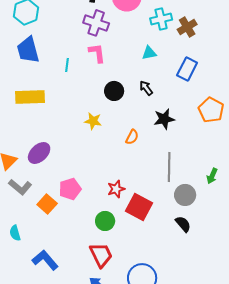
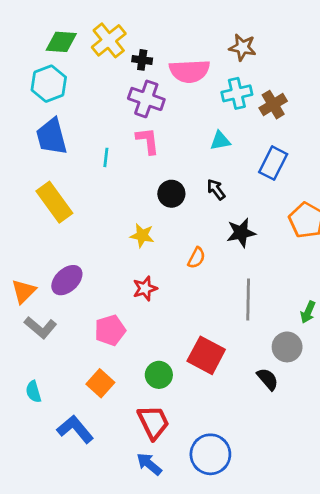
yellow rectangle: (30, 97) -> (54, 202), turned 56
red star: (116, 189) -> (145, 288), moved
gray circle: (185, 195) -> (287, 347), moved
orange square: (47, 204) -> (100, 383), moved

